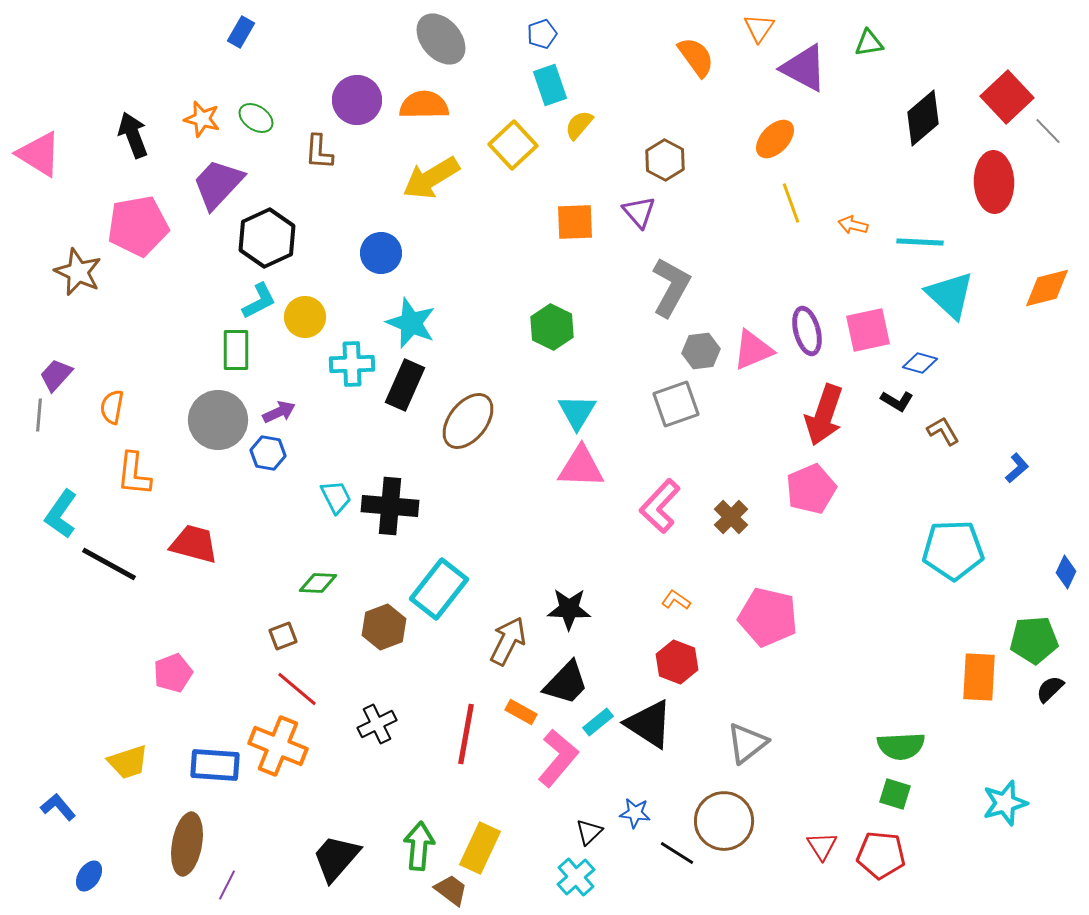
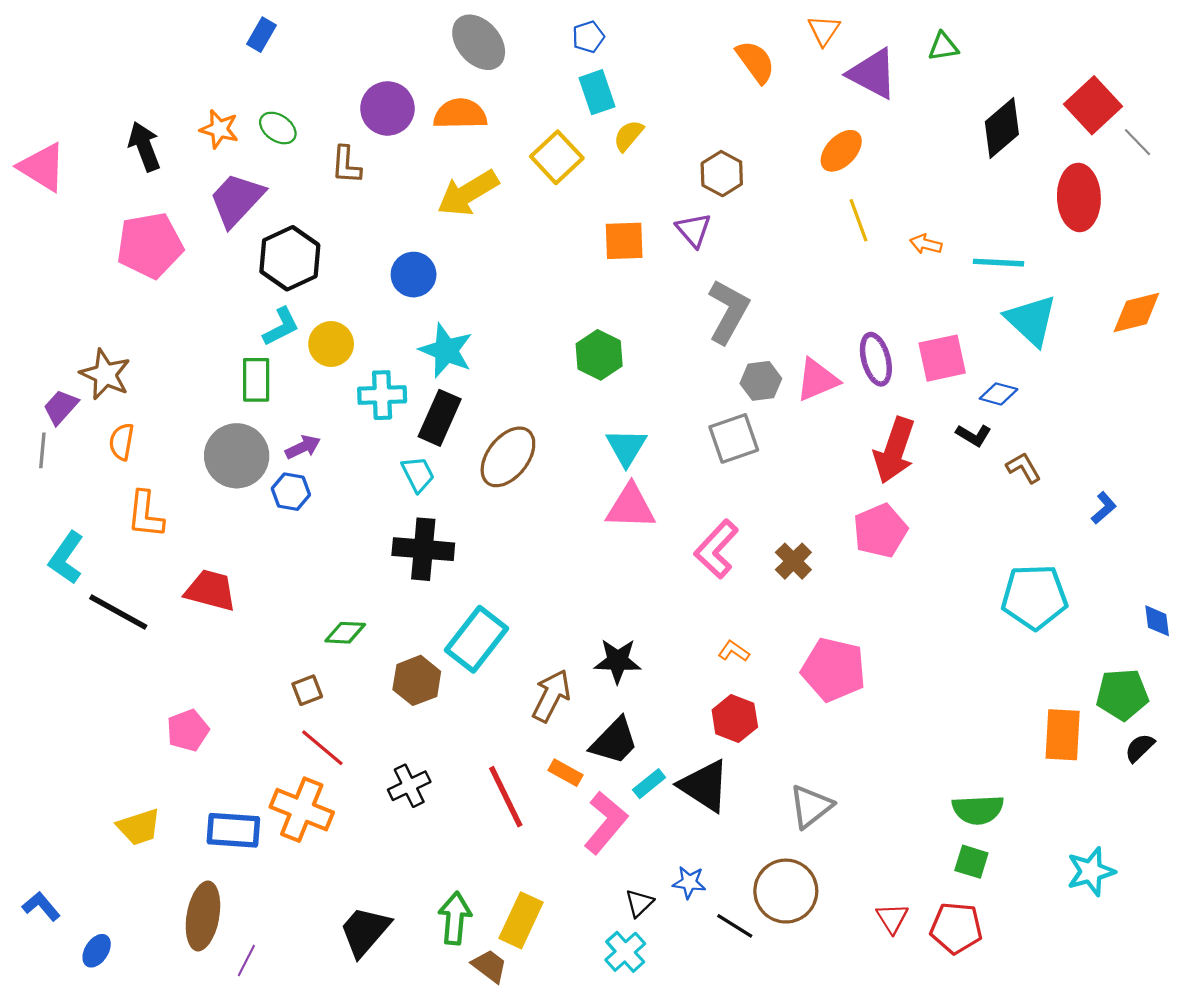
brown star: (78, 272) -> (105, 374), moved
cyan trapezoid: (336, 497) -> (418, 474), moved
blue diamond: (1066, 572) -> (1157, 621), turned -32
red line: (466, 734) -> (506, 797), turned -36
blue L-shape: (58, 807) -> (41, 906), moved

